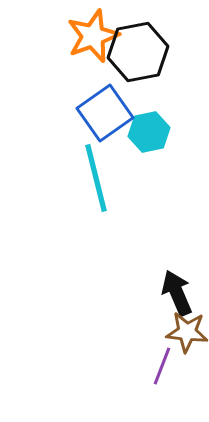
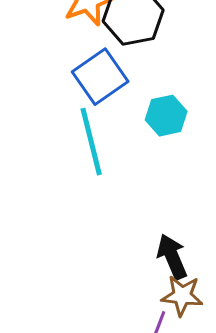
cyan hexagon: (149, 132) -> (166, 116), moved

